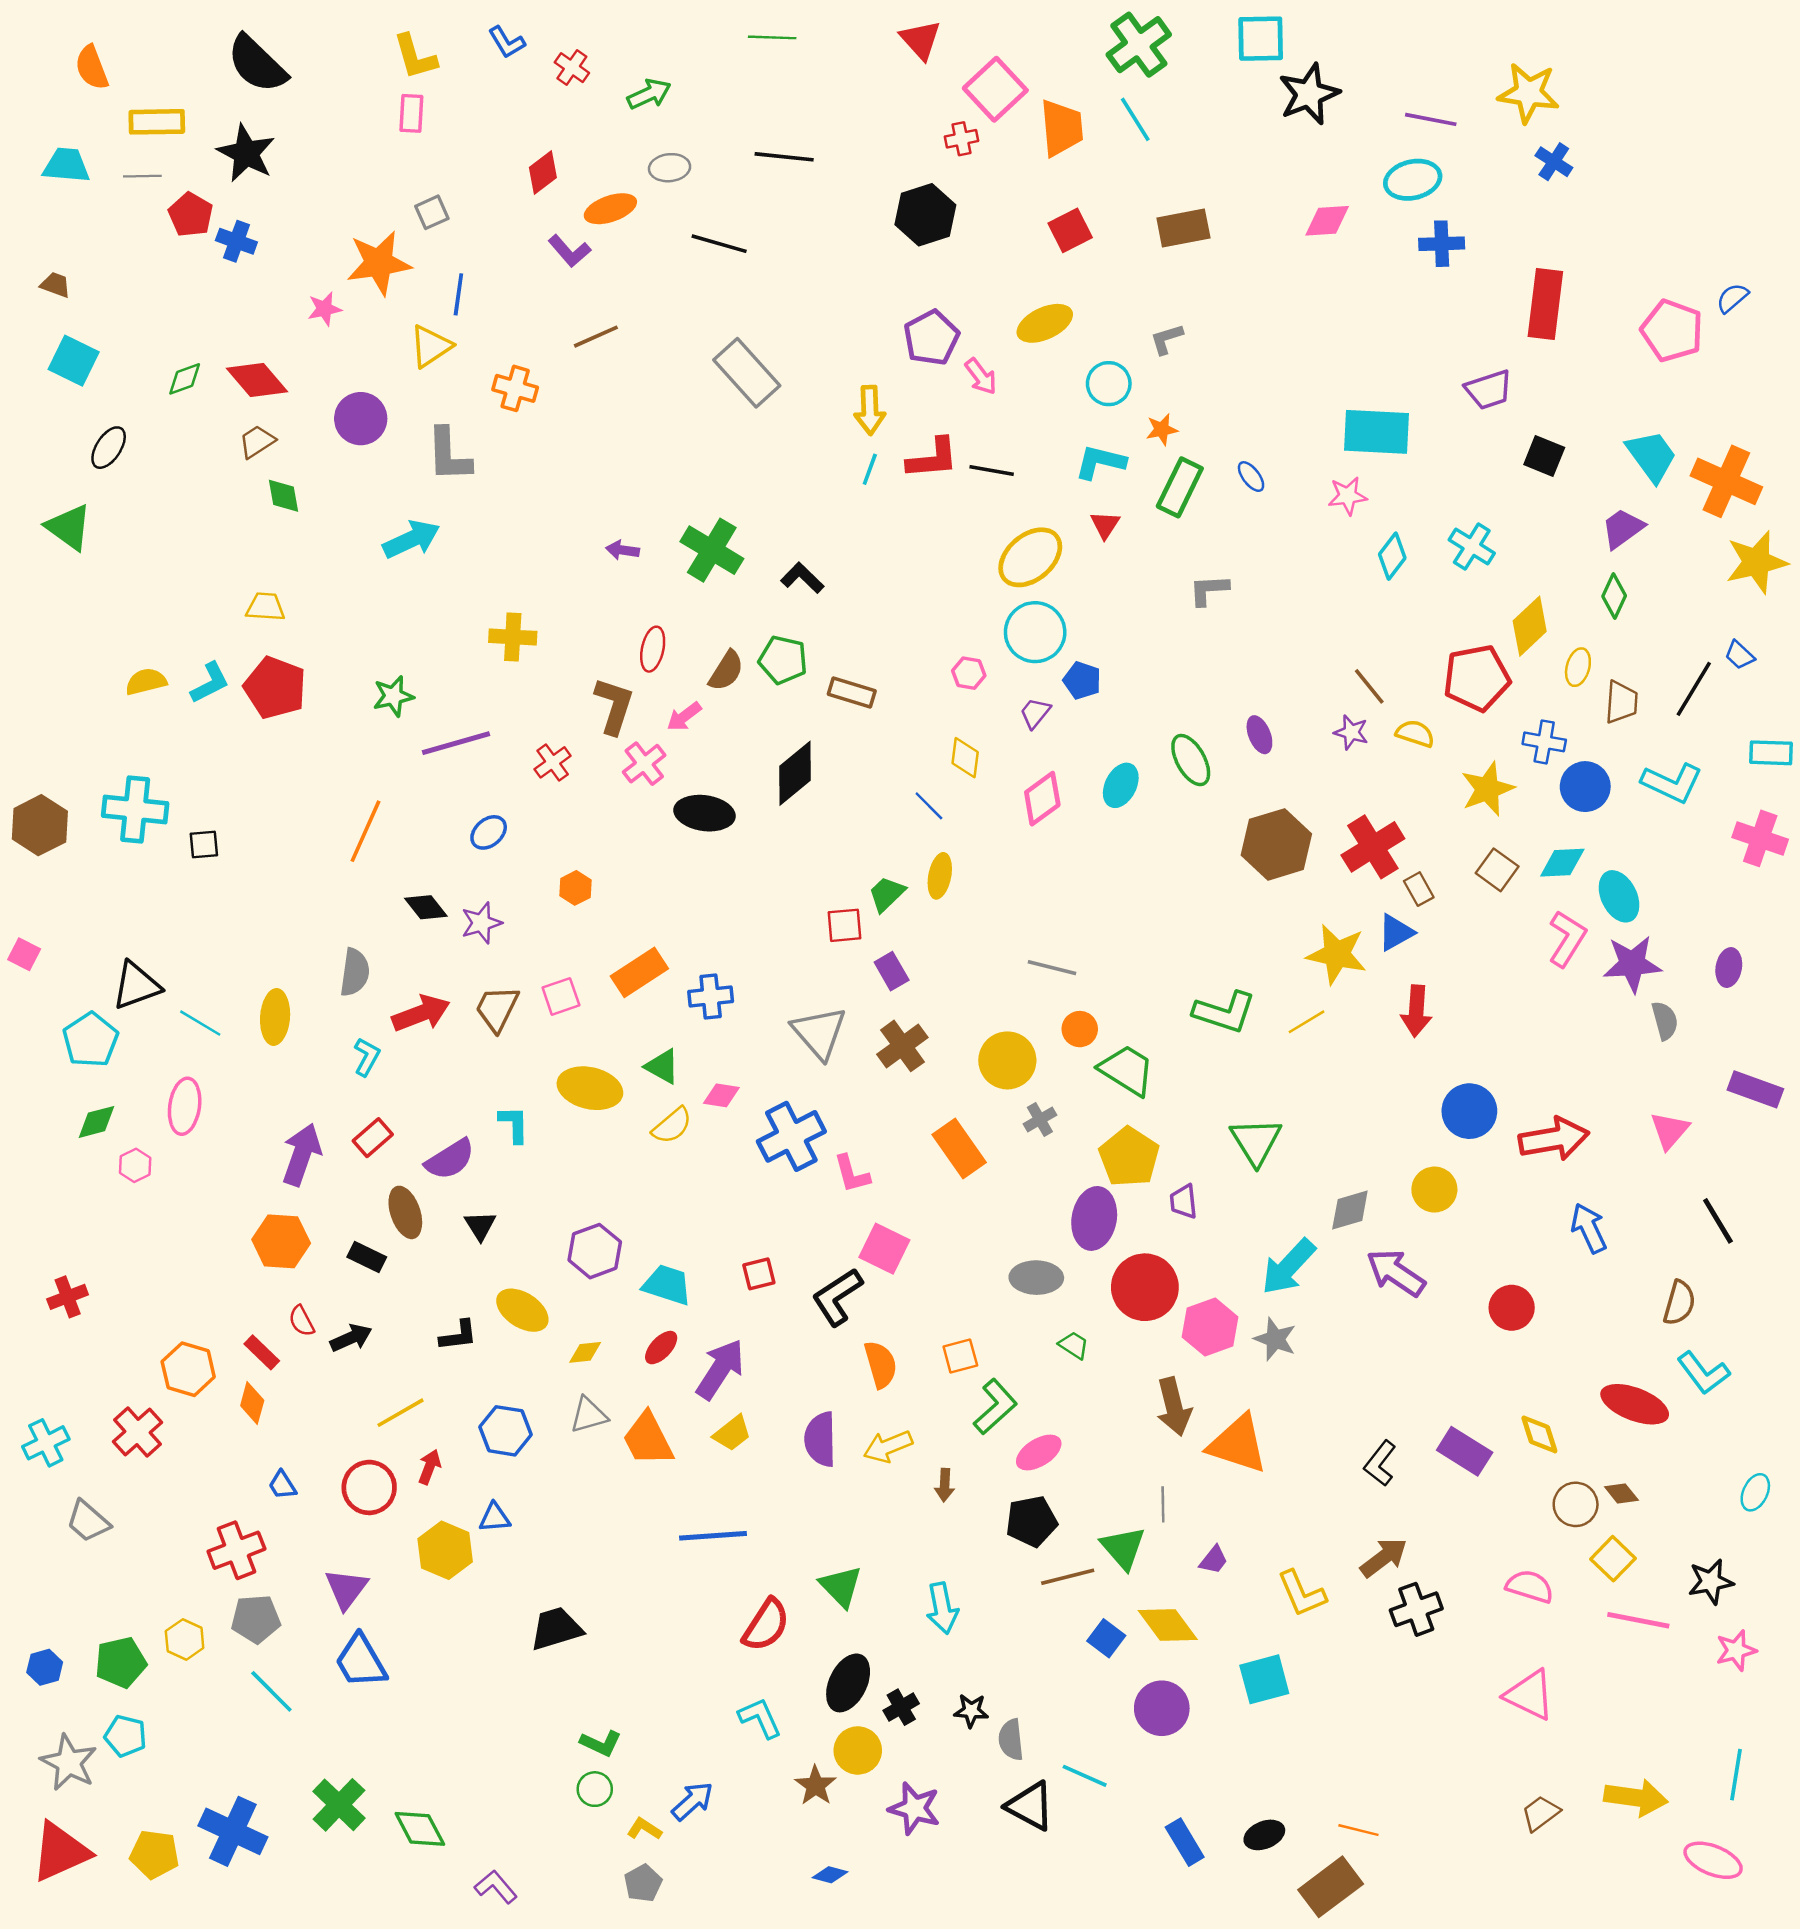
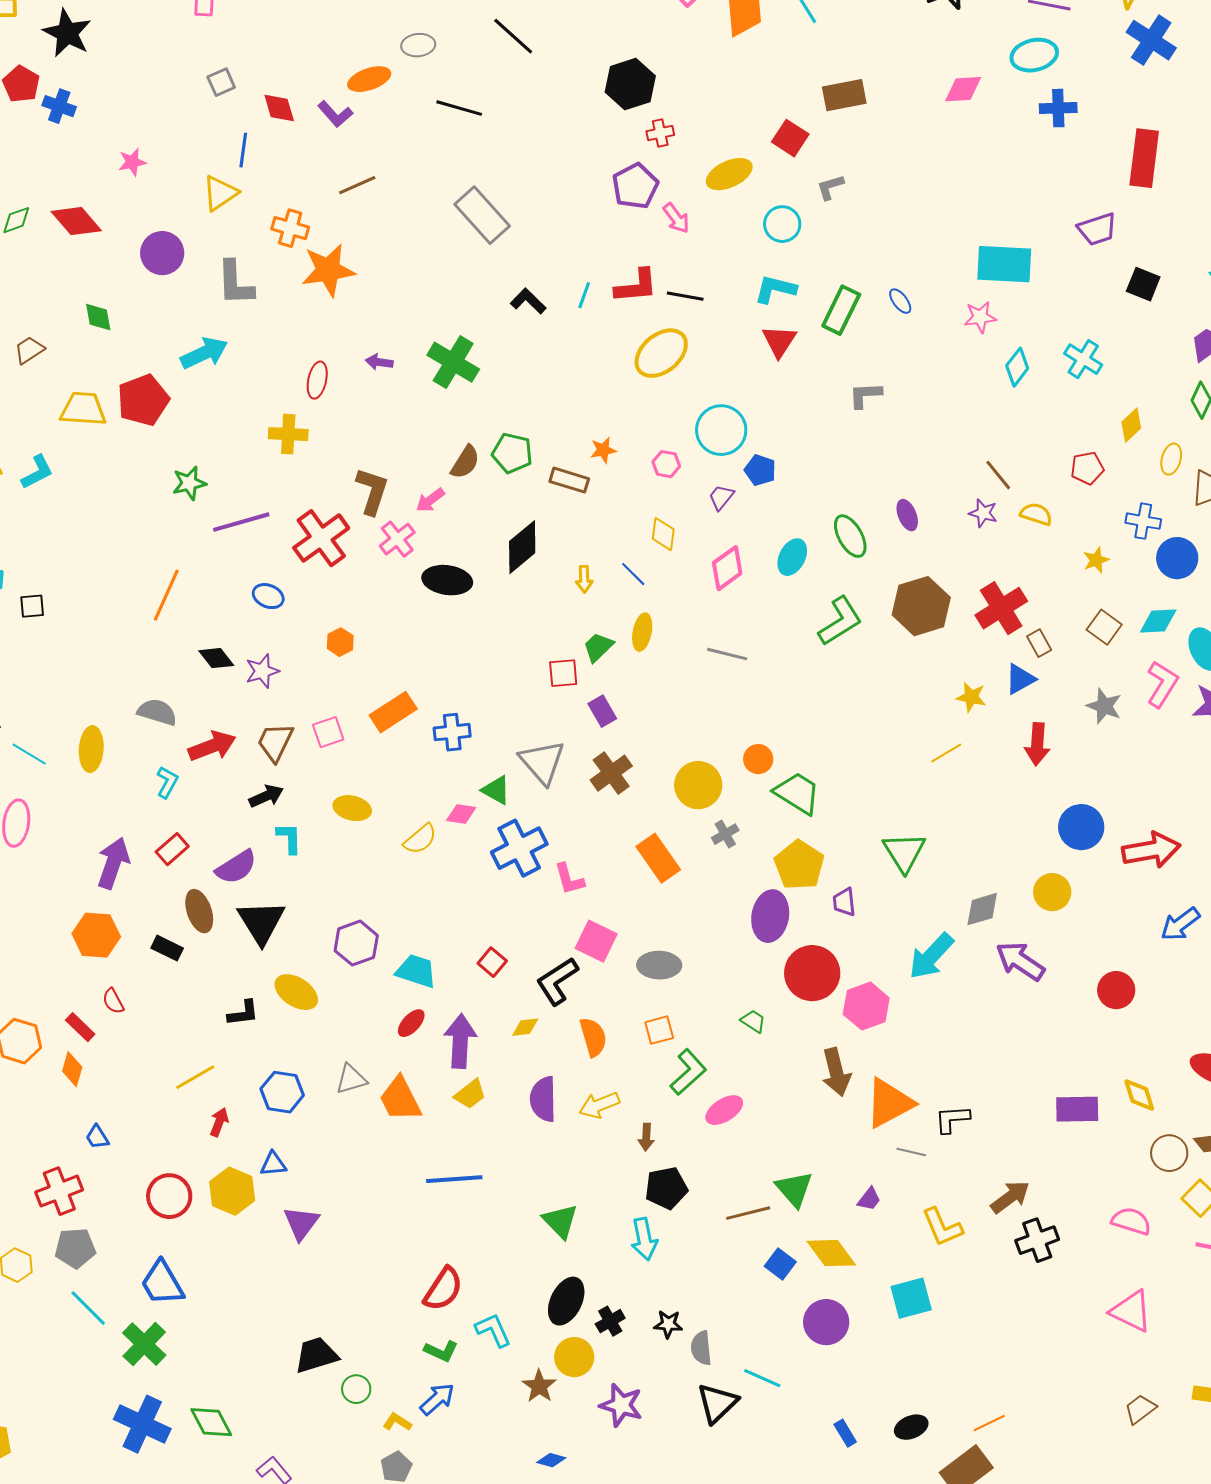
red cross: (962, 139) -> (660, 133), moved
black line: (784, 157) -> (513, 36), turned 36
blue cross: (1554, 162) -> (1151, 40), size x1.6
red diamond: (543, 173) -> (279, 108), moved, turned -69
red square: (1070, 230) -> (790, 138), moved, turned -30
orange star: (379, 263) -> (328, 270), moved
yellow arrow: (870, 410) -> (584, 579), moved, size x0.7
orange star: (1162, 429) -> (603, 450), moved
brown trapezoid: (257, 442) -> (29, 350), moved
red triangle: (1105, 525) -> (779, 341), size x1.4
yellow ellipse: (1030, 557) -> (661, 353), moved
black L-shape: (802, 578) -> (528, 301), moved
yellow trapezoid: (265, 607) -> (83, 409), size x1.4
yellow diamond: (1530, 626) -> (1131, 425), size x0.7
red ellipse: (653, 649) -> (317, 380), moved
red pentagon: (1477, 678) -> (1087, 468), size x0.6
red pentagon: (275, 688) -> (143, 400), moved, turned 30
red cross: (553, 762) -> (321, 538), size x1.8
yellow star: (1487, 789) -> (1096, 560), size x0.6
blue ellipse: (489, 832) -> (268, 596), turned 64
yellow star: (1337, 954) -> (971, 697), size x0.6
gray line: (1052, 968) -> (727, 654), moved
gray semicircle: (355, 972) -> (157, 712), turned -81
green L-shape: (1224, 1012) -> (840, 621), moved, turned -50
green triangle: (662, 1066) -> (496, 790), moved
yellow ellipse: (590, 1088) -> (352, 808), size x0.7
black triangle: (480, 1226) -> (261, 922), size x1.8
blue arrow: (1589, 1228) -> (1180, 924), turned -102
red square: (759, 1274) -> (492, 962), turned -36
gray ellipse: (1036, 1278) -> (659, 965), moved
black arrow: (351, 1338) -> (266, 796), moved
gray star: (1275, 1339) -> (1104, 706), moved
yellow diamond: (585, 1352) -> (525, 1027), moved
purple arrow: (720, 1369) -> (460, 1041), turned -30
orange triangle: (1238, 1444) -> (889, 1103), turned -46
purple rectangle: (1465, 1451) -> (1077, 1109), turned -33
black L-shape: (1380, 1463) -> (952, 1119), moved, turned 48
red circle: (369, 1487) -> (169, 1196), moved
gray line: (1163, 1504) -> (911, 1152), moved, turned -76
black pentagon: (1031, 1521) -> (666, 1188), moved
purple triangle: (346, 1589) -> (301, 1223), moved
red semicircle: (766, 1625) -> (443, 1289), moved
black trapezoid: (556, 1629) -> (316, 1355), moved
green L-shape: (601, 1743) -> (441, 1351), moved
green cross: (339, 1805) -> (144, 1344), moved
black triangle: (1030, 1806) -> (717, 1403), turned 48
orange line: (1358, 1830) -> (989, 1423), turned -40
blue cross: (233, 1831) -> (142, 1424), moved
blue rectangle: (1185, 1842) -> (845, 1433), size x0.7

